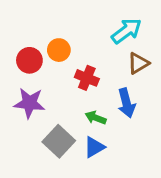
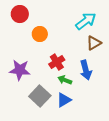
red circle: (29, 60) -> (20, 14), moved
red cross: (87, 78) -> (57, 62), moved, turned 35

